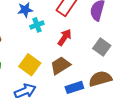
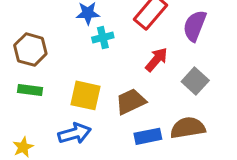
red arrow: (65, 37) -> (156, 60), moved
yellow square: (30, 65) -> (86, 95), turned -30

